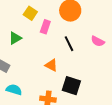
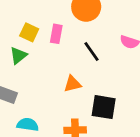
yellow square: (30, 13) -> (29, 32), moved
orange triangle: (51, 65) -> (72, 84), turned -32

